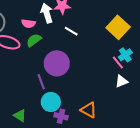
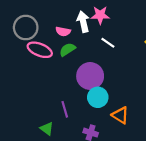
purple line: (41, 82) -> (65, 109), moved
cyan circle: (51, 102) -> (98, 97), moved
orange triangle: (89, 110) -> (120, 115), moved

